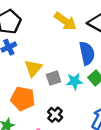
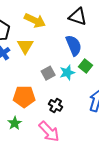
yellow arrow: (65, 21) -> (35, 20), moved
yellow triangle: (33, 68) -> (25, 46), moved

